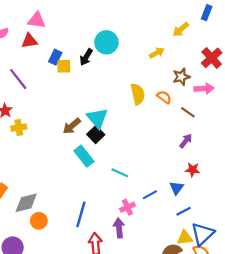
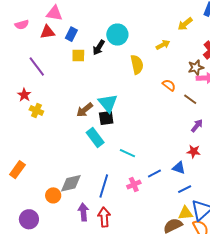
blue rectangle: (55, 57) -> (71, 34), moved
brown star: (181, 77) -> (196, 68), moved
yellow semicircle: (138, 94) -> (137, 65), moved
yellow cross: (19, 128) -> (36, 111), turned 32
black square: (96, 135) -> (106, 118), turned 35
purple arrow: (186, 141) -> (197, 126), moved
blue triangle: (177, 188) -> (179, 168), turned -48
gray diamond: (26, 203) -> (71, 183), moved
blue line: (81, 214) -> (104, 186), moved
purple arrow: (119, 228) -> (83, 212), moved

